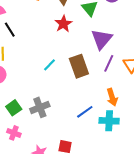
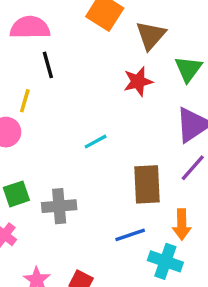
brown rectangle: (79, 66) -> (147, 184), moved

